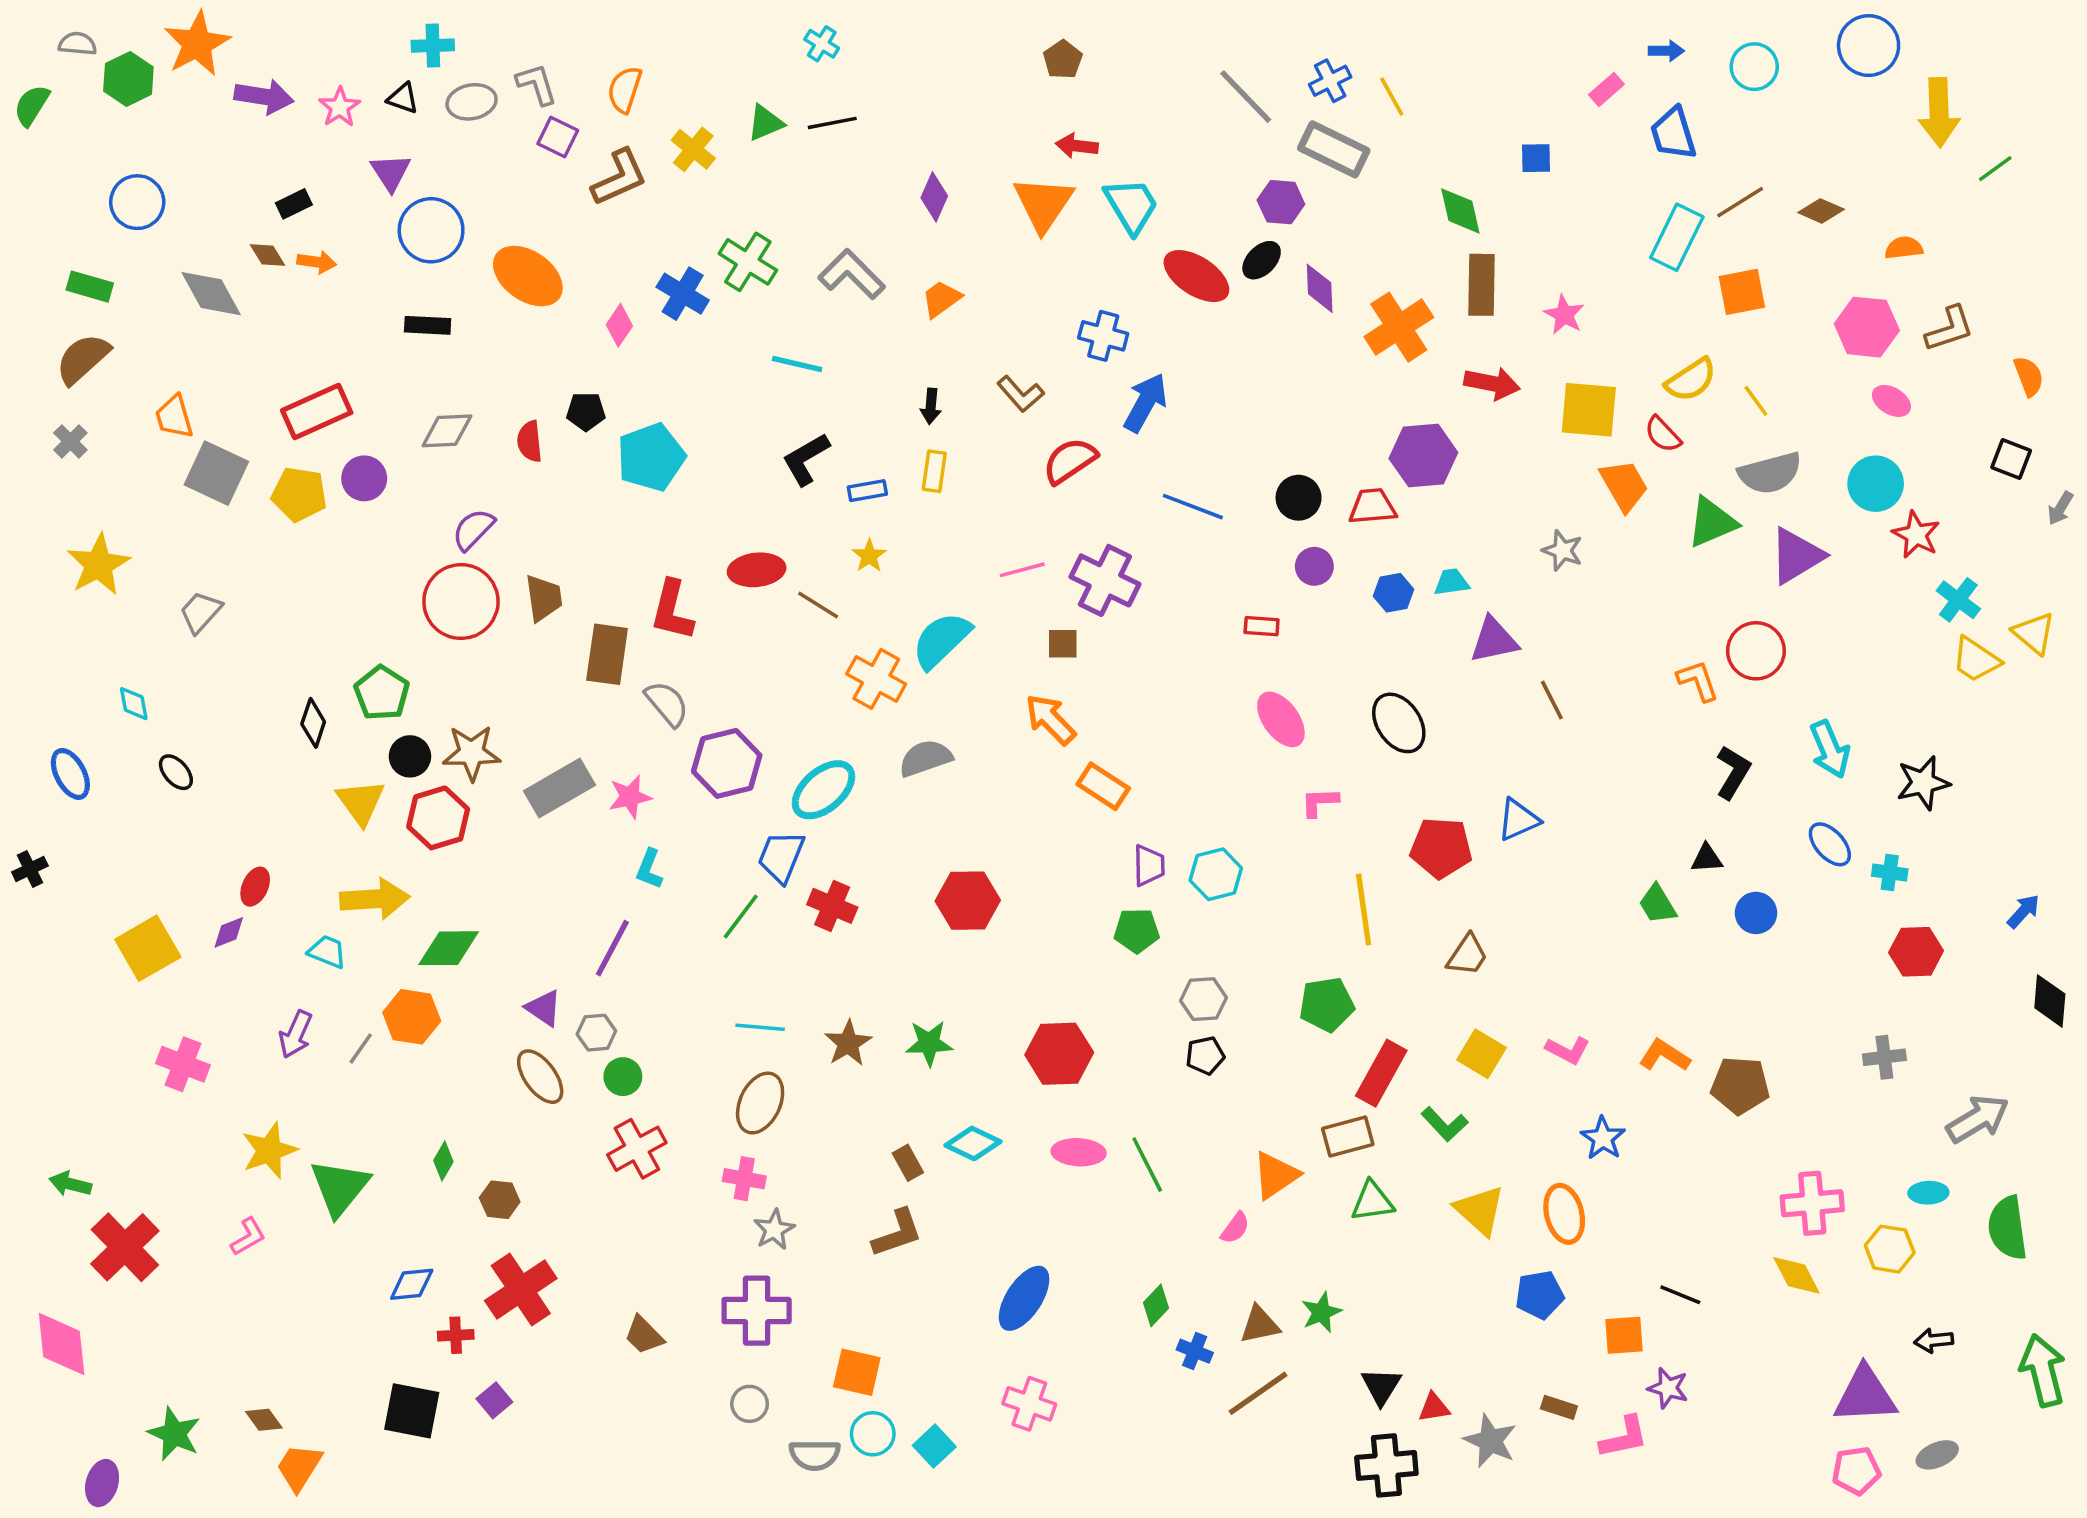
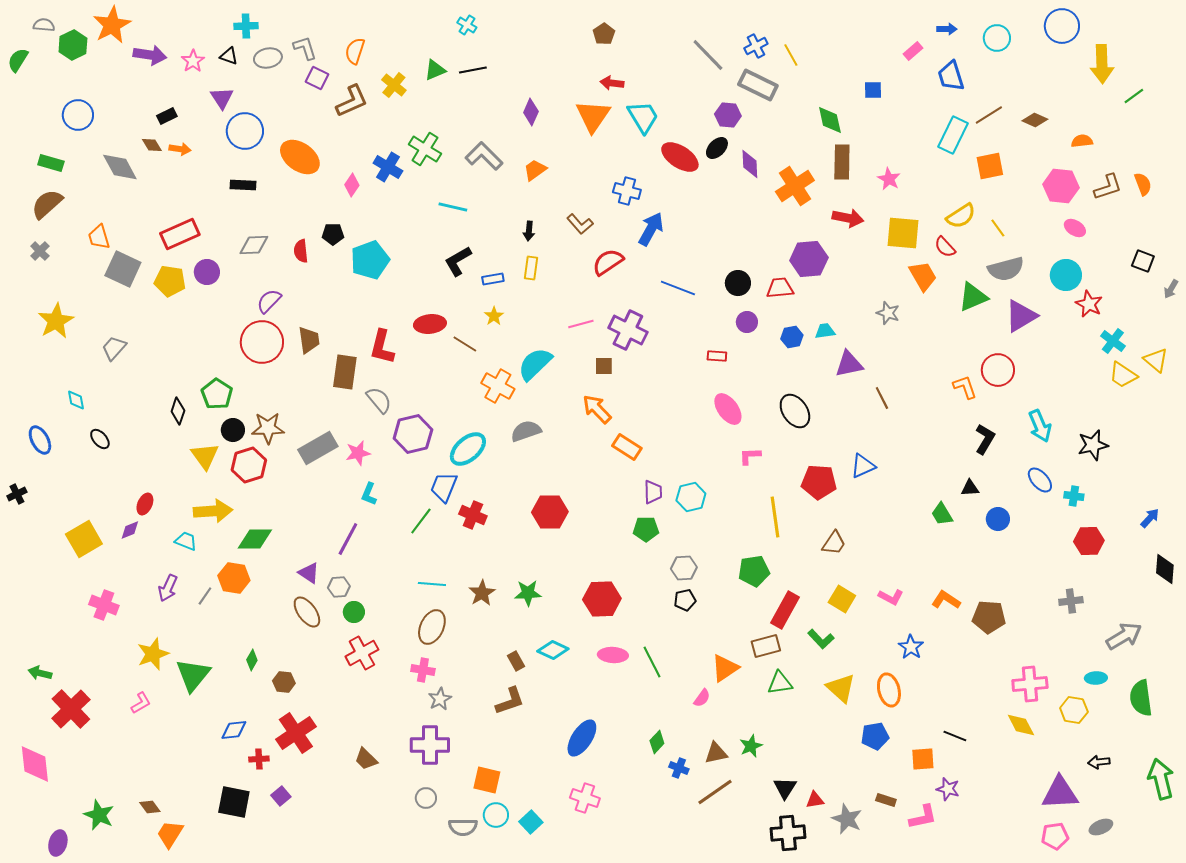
orange semicircle: (2029, 376) -> (1143, 184), moved

